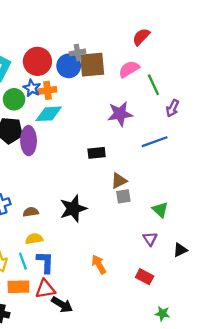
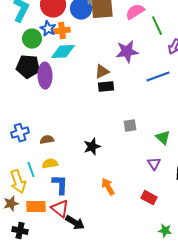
brown triangle: (119, 181) -> (102, 72), moved
black star: (73, 209) -> (92, 147), moved, size x0.7
cyan line: (23, 261) -> (31, 170), moved
red triangle: (45, 289) -> (60, 209), turned 48

